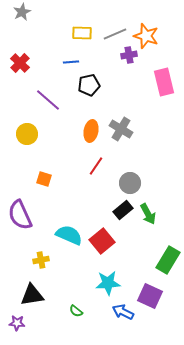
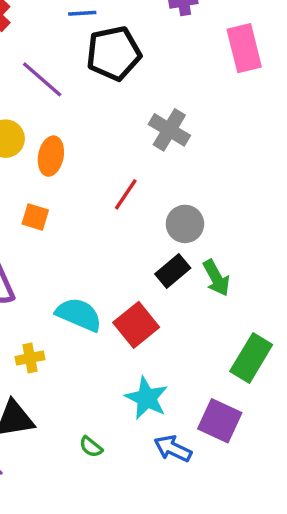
black pentagon: (89, 85) -> (114, 53), size x1.4
orange ellipse: (91, 131) -> (51, 156), moved
cyan star: (108, 283) -> (147, 398), turned 30

